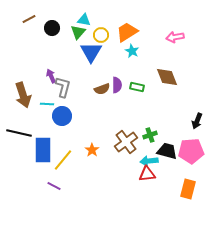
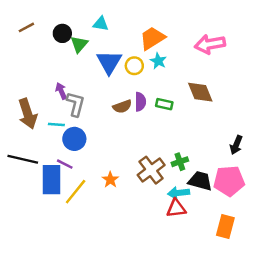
brown line: (29, 19) -> (26, 27), moved
green triangle: (78, 32) -> (79, 44), moved
yellow circle: (101, 35) -> (134, 66), moved
pink arrow: (175, 37) -> (210, 44), size x1.4
purple line: (54, 186) -> (65, 164), moved

